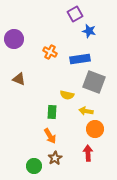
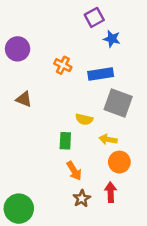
orange arrow: (50, 136) -> (74, 171), moved
brown star: (55, 158) -> (82, 199), moved
green circle: (34, 166) -> (19, 209), moved, size x1.5

